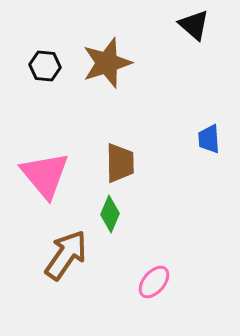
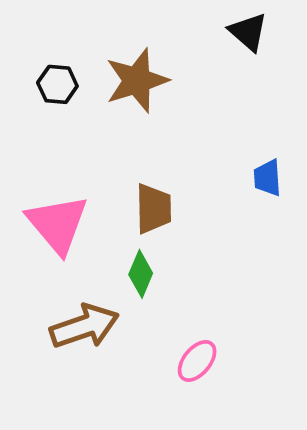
brown arrow: (66, 255) -> (84, 326), turned 36

